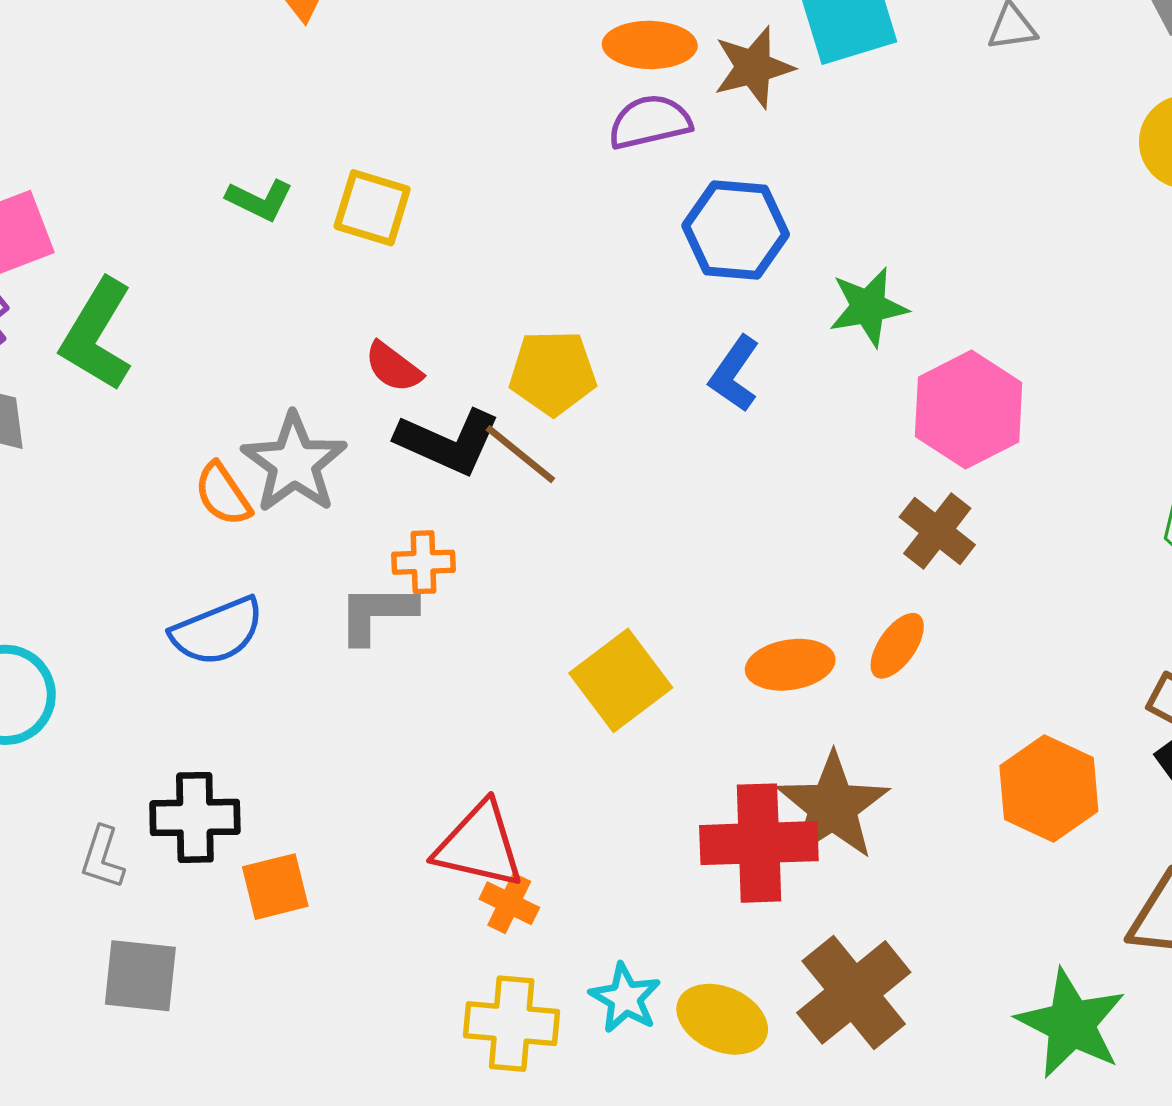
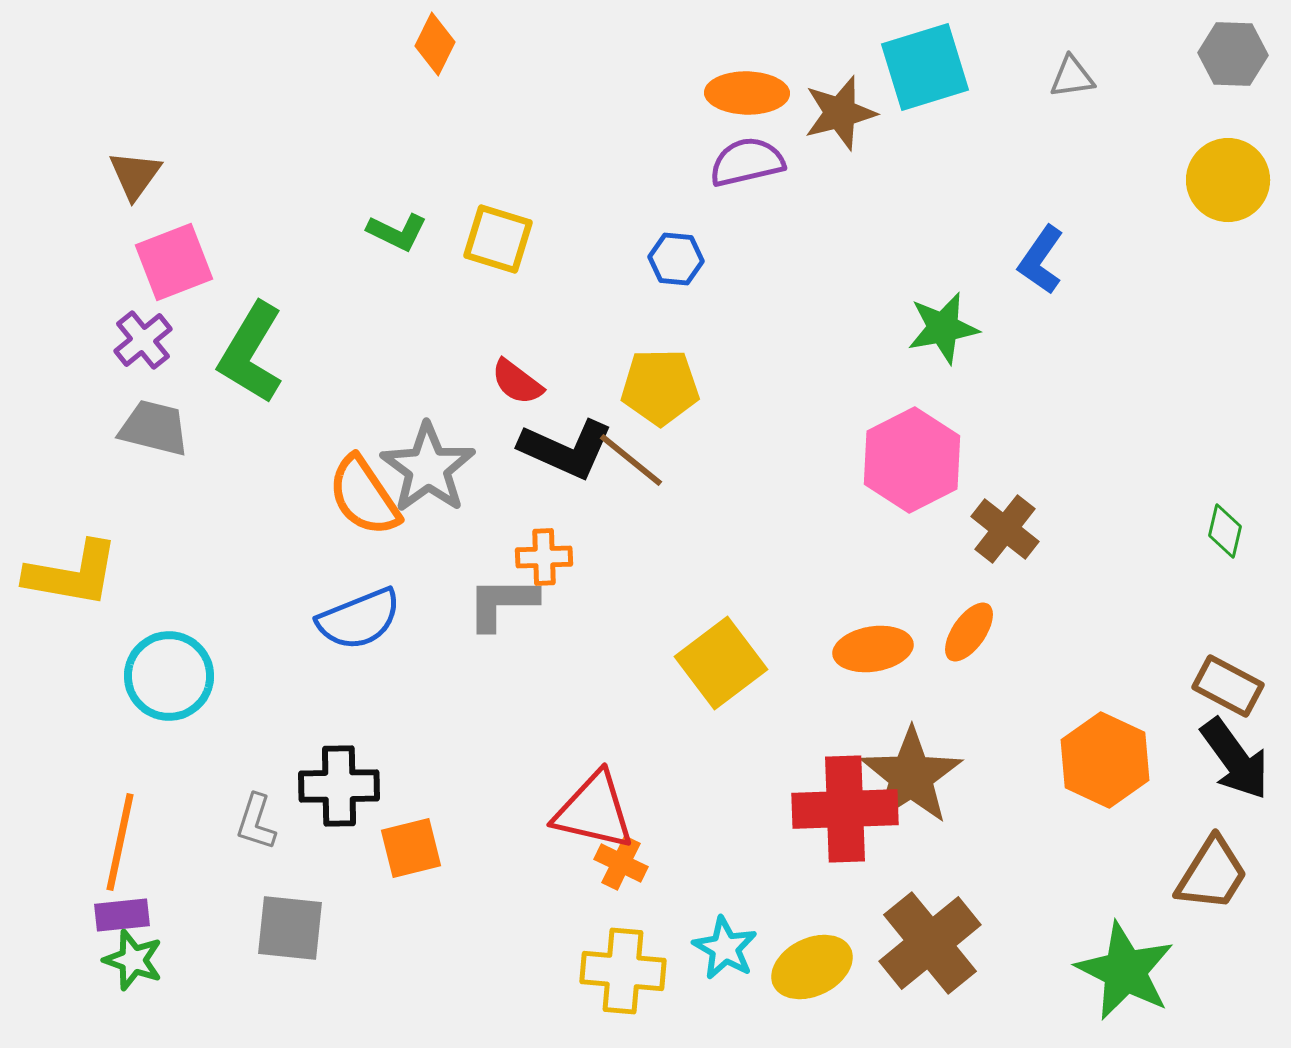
blue hexagon: (736, 230) -> (676, 259), moved, size x0.6
blue L-shape: (734, 374) -> (1041, 260), moved
pink hexagon: (969, 409) -> (912, 460), moved
orange semicircle: (223, 494) -> (364, 496), size x1.4
yellow ellipse: (722, 1019) -> (812, 967), turned -50

